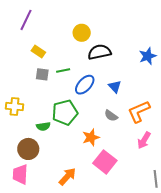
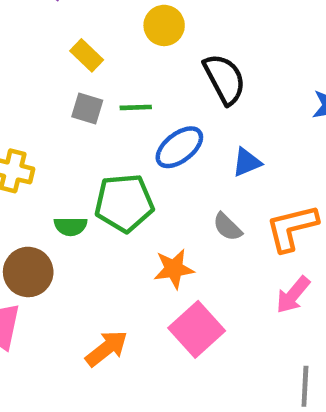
yellow circle: (82, 33) -> (164, 25), moved
black semicircle: (99, 52) -> (225, 79), turned 65
blue triangle: (115, 86) -> (247, 162), turned 40

